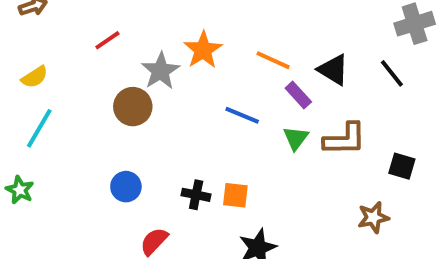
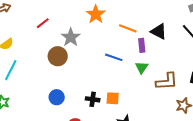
orange star: (203, 50) -> (96, 14), moved
purple rectangle: (298, 95) -> (142, 45), turned 40
brown L-shape: (345, 139) -> (167, 81), moved

